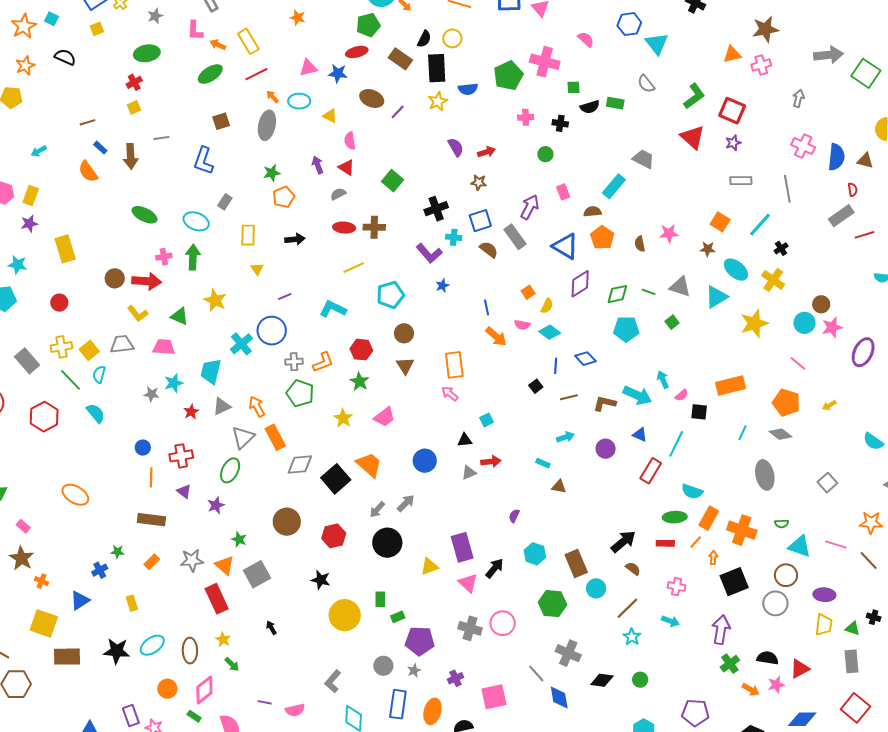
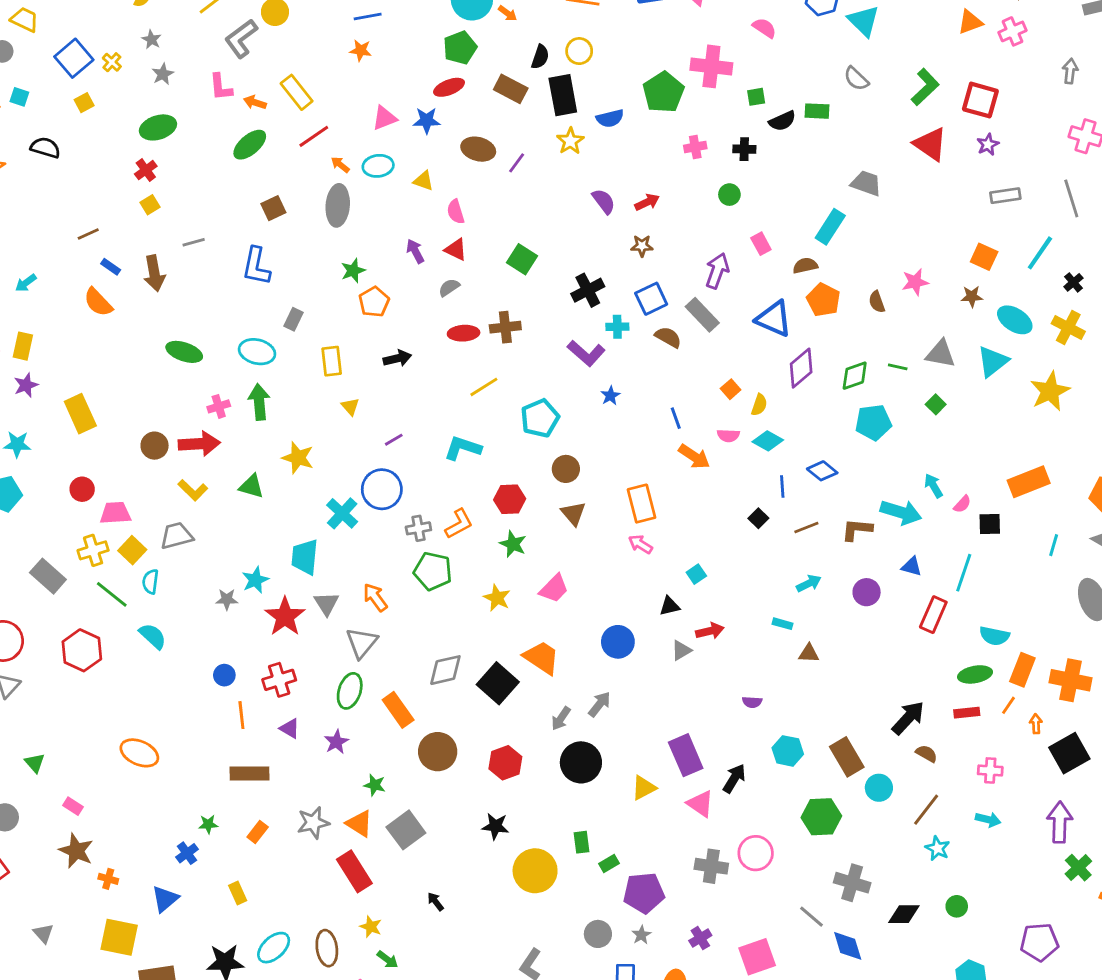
pink trapezoid: (164, 347) -> (115, 513), moved
gray triangle: (222, 406) -> (326, 604), turned -30
red star: (191, 412) -> (285, 617), size x1.8
orange rectangle: (275, 437) -> (398, 710), moved
purple semicircle: (514, 516) -> (752, 702), turned -104

